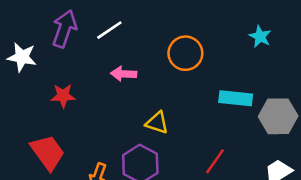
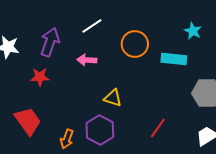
purple arrow: (64, 29) -> (50, 42), moved
white line: (109, 30) -> (92, 26), moved
cyan rectangle: (236, 98) -> (174, 59), moved

